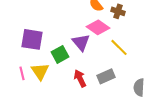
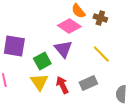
pink diamond: (98, 27) -> (69, 26), moved
yellow triangle: (40, 71) -> (39, 82), moved

